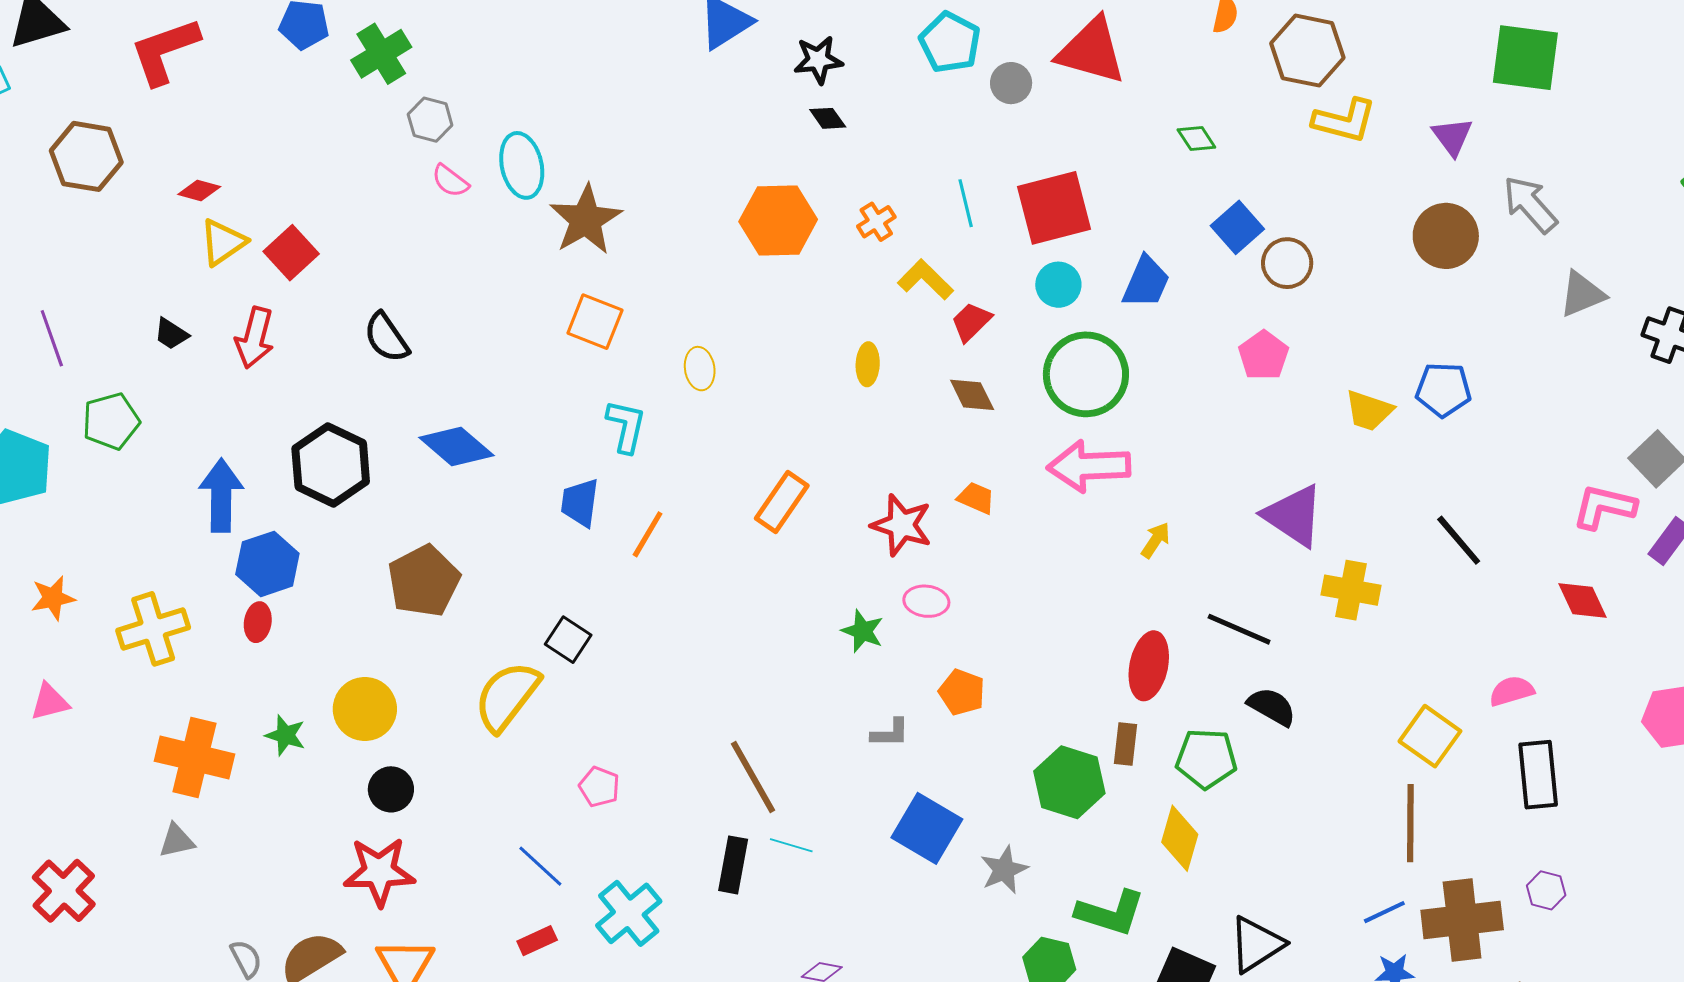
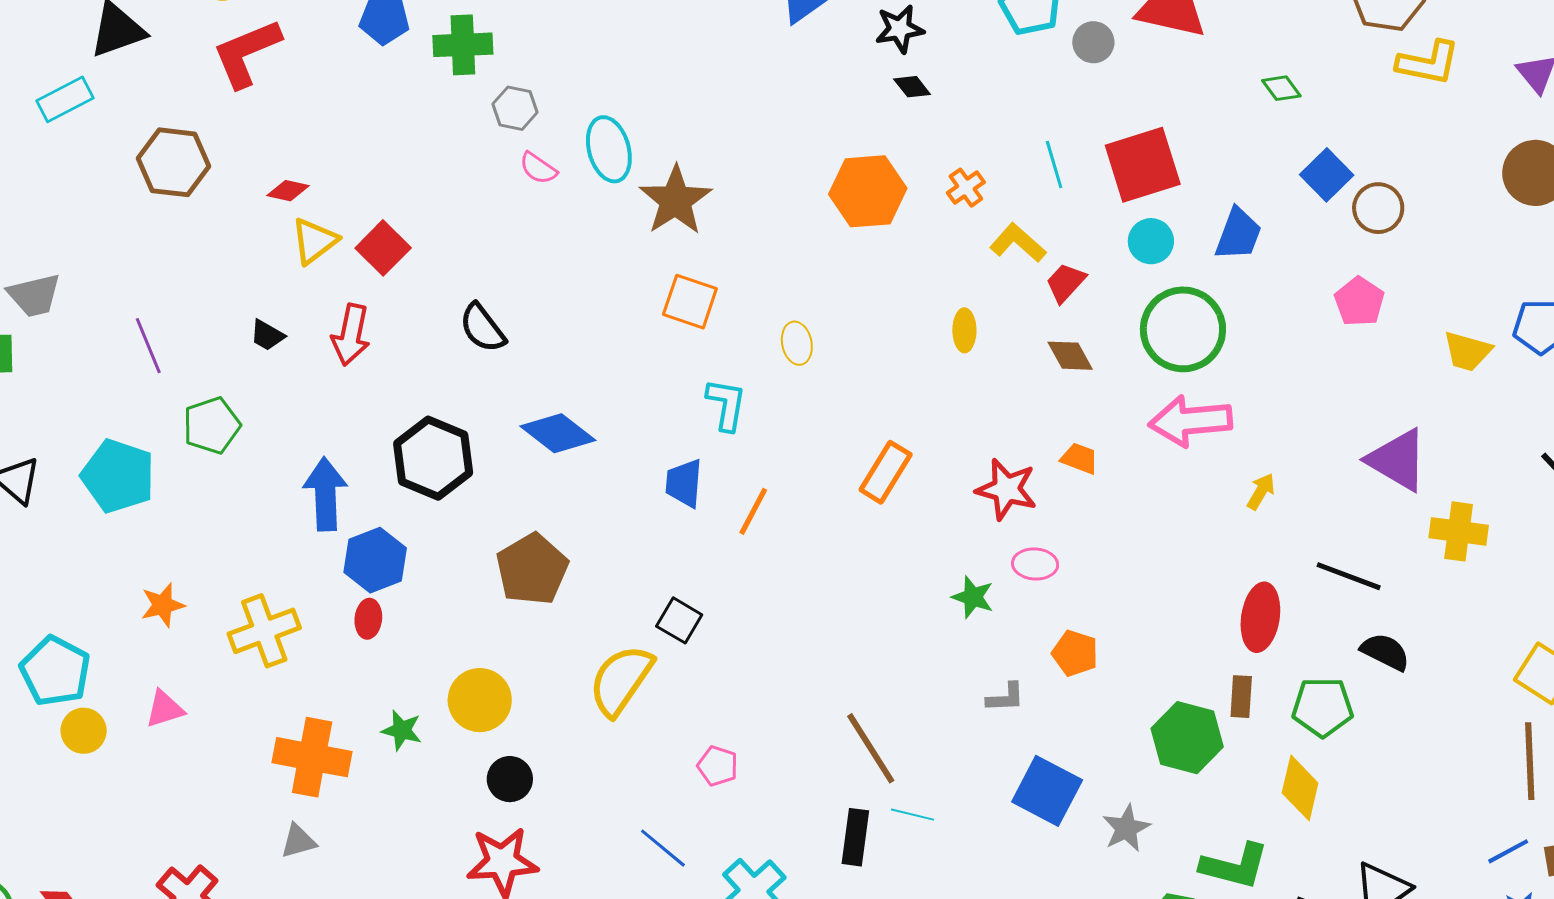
green cross: (381, 54) -> (463, 45), turned 32

